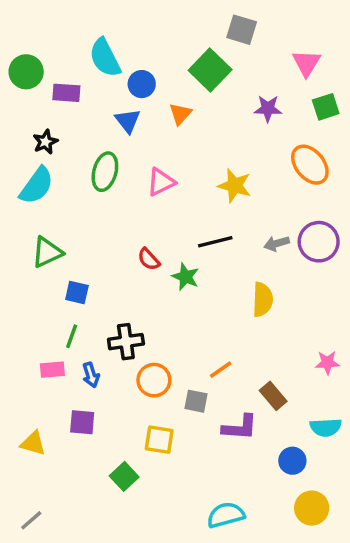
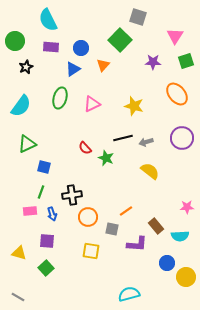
cyan semicircle: (105, 58) -> (48, 20), moved
purple rectangle: (66, 93) -> (51, 47), moved
blue triangle: (128, 121) -> (73, 69), turned 35
black star: (45, 142) -> (26, 67), moved
gray arrow: (277, 243) -> (146, 142), moved
yellow semicircle: (263, 300) -> (150, 171), turned -54
cyan semicircle: (326, 427) -> (180, 236), moved
green square: (124, 476) -> (46, 268), moved
yellow circle: (312, 508) -> (186, 277), moved
gray line: (31, 520) -> (18, 297), turned 72

